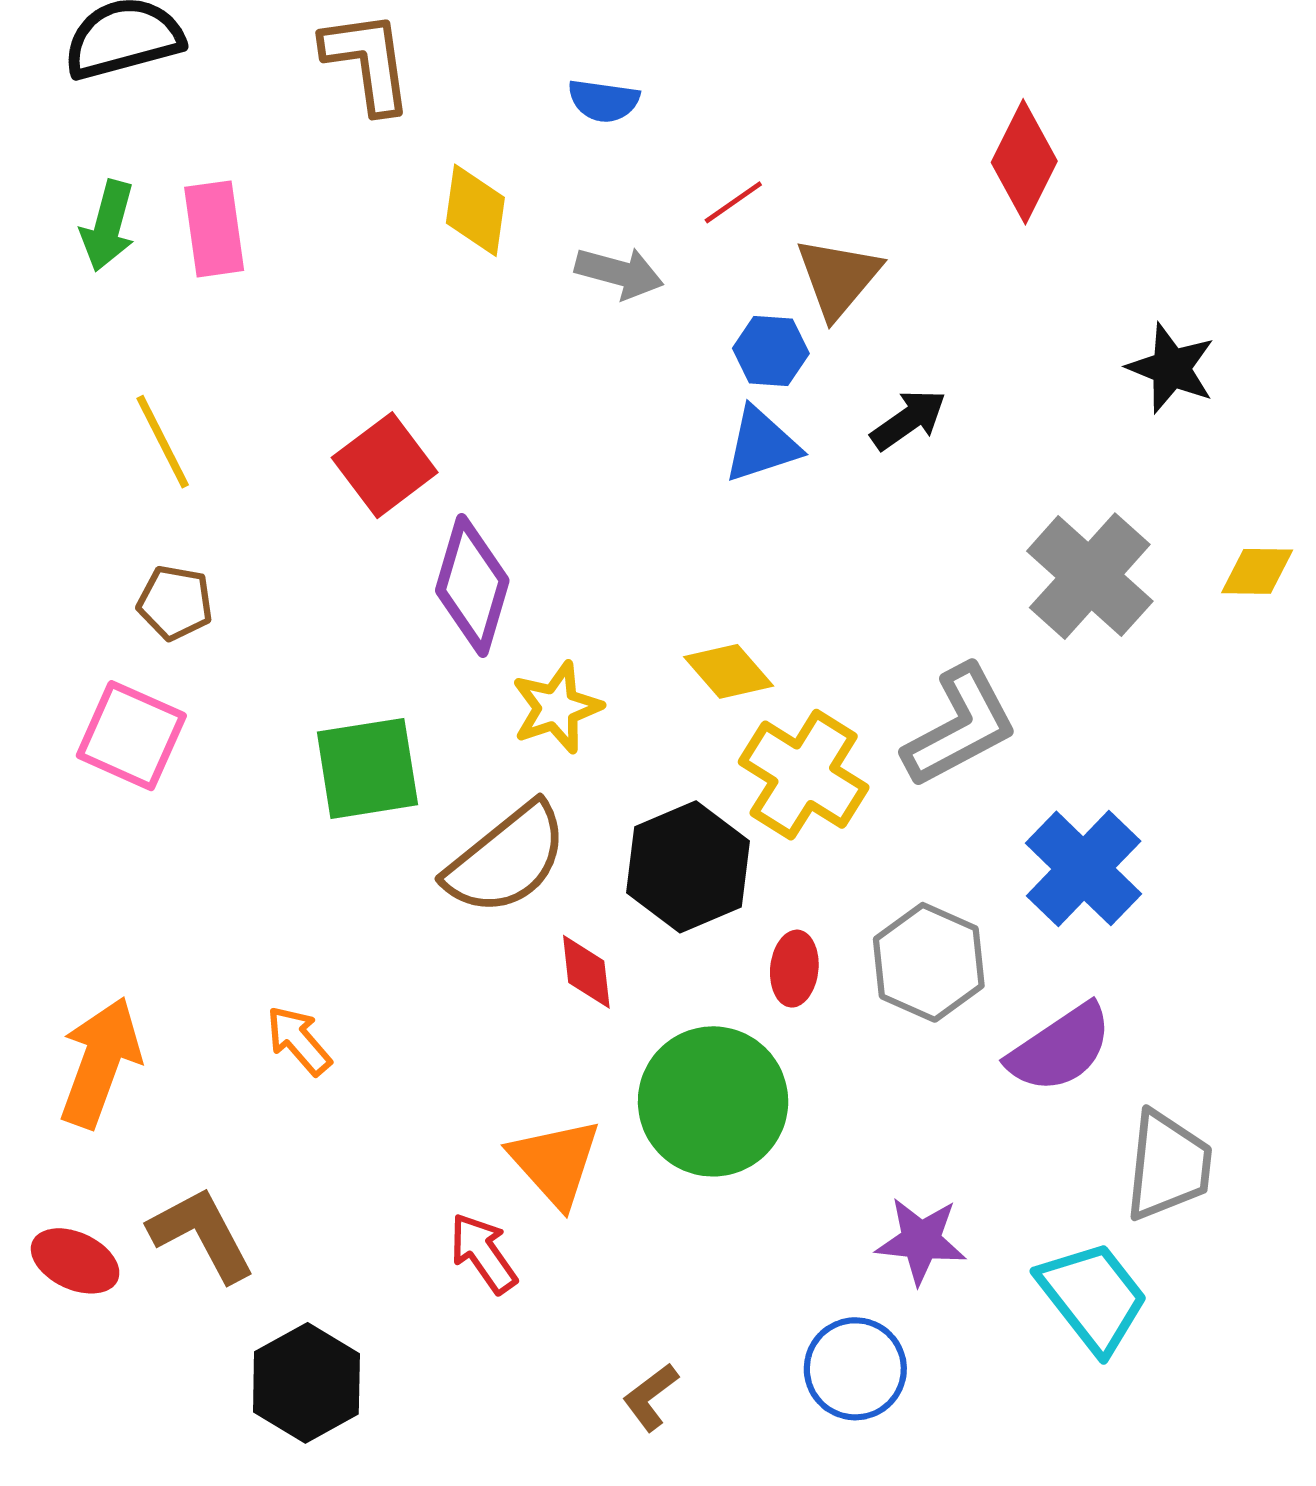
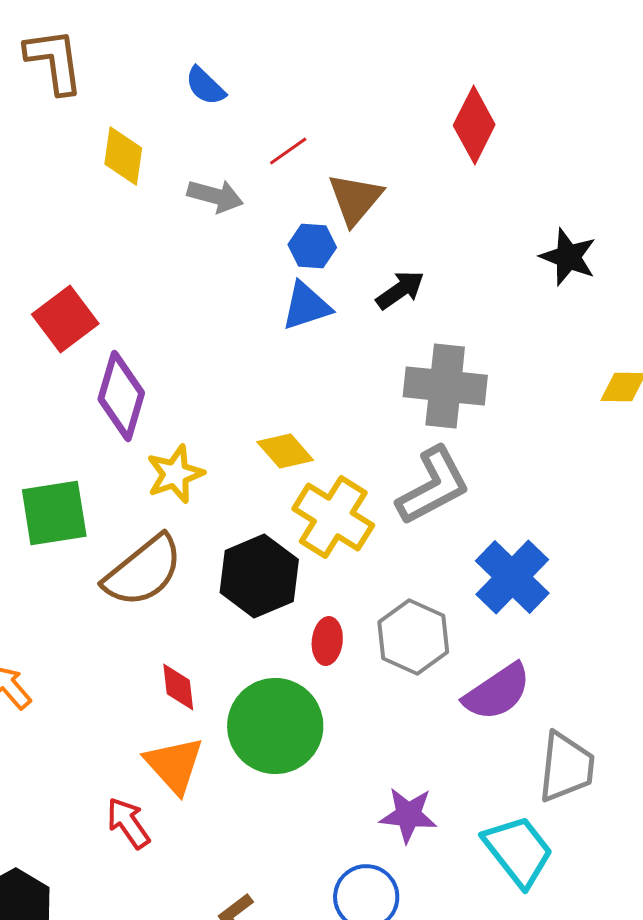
blue semicircle: (604, 101) -> (205, 86), turned 36
gray cross: (1090, 576) -> (445, 386), moved, turned -36
red diamond: (586, 972) -> (178, 687), moved

